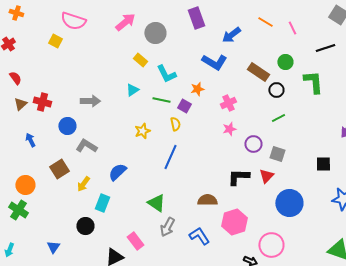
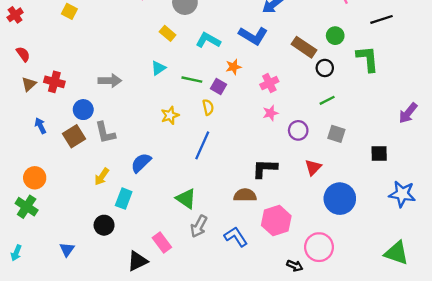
cyan L-shape: (166, 74) -> (208, 40), moved, turned 145
gray L-shape: (86, 146) -> (105, 133), turned -135
gray square: (277, 154) -> (336, 134), moved
brown square: (59, 169) -> (74, 136), moved
black L-shape: (238, 177) -> (265, 169), moved

